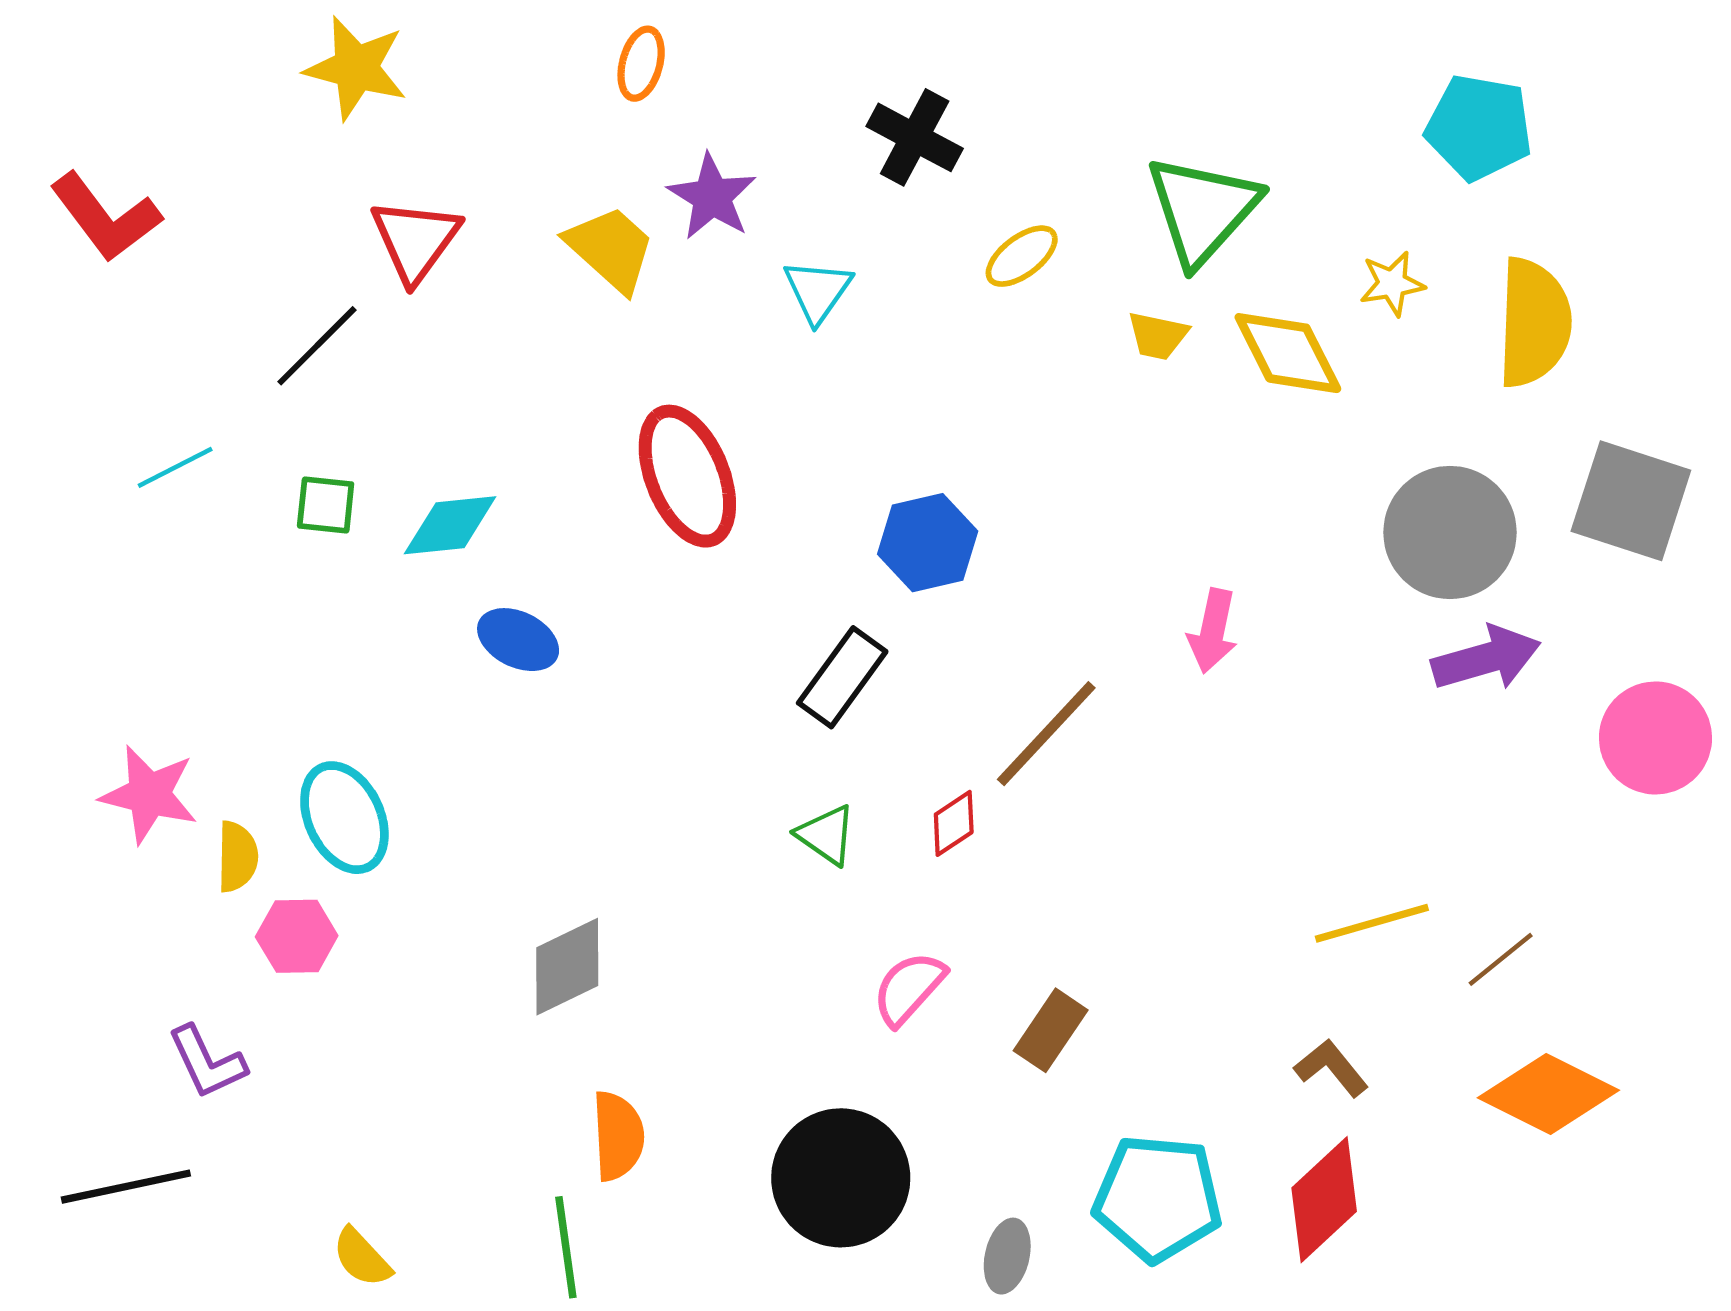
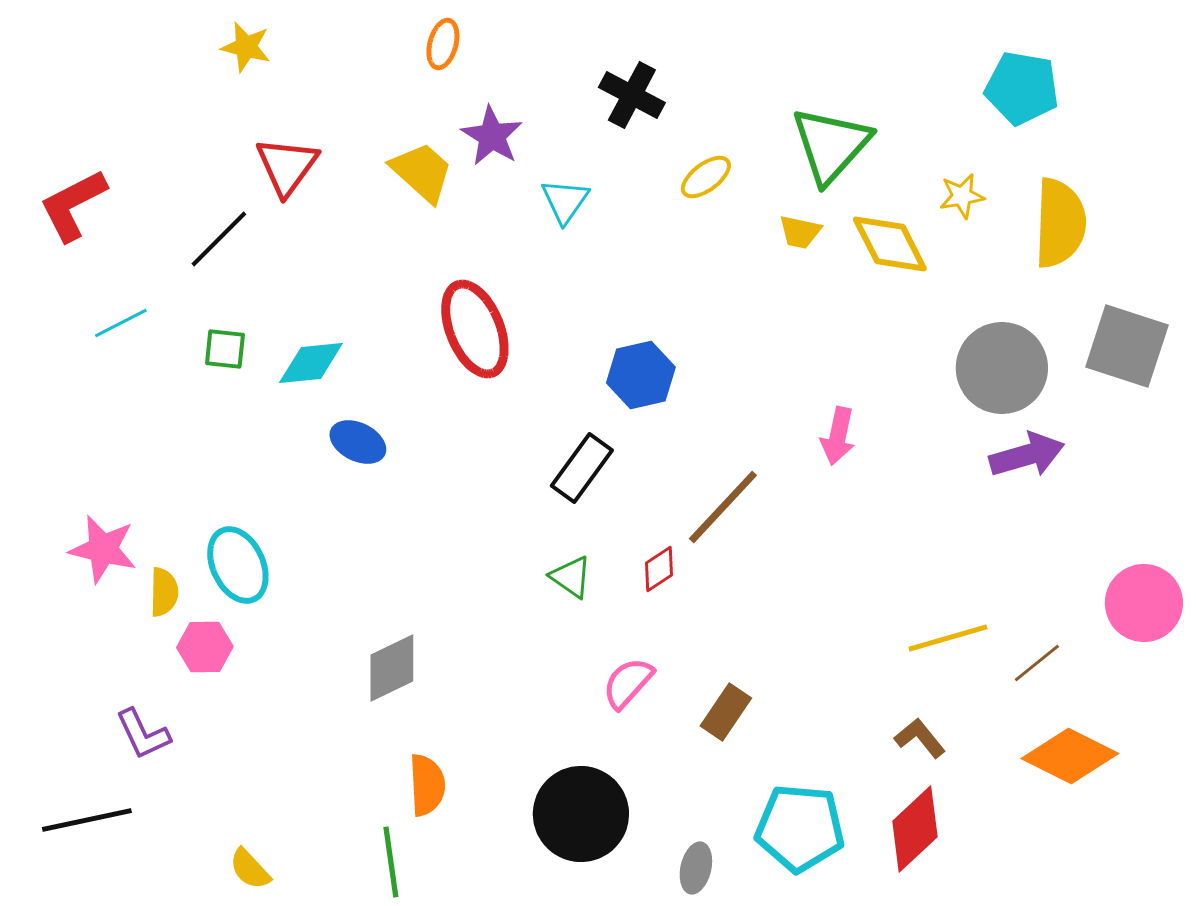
yellow star: (356, 68) -> (246, 47), size x0.7
red L-shape: (106, 217) -> (73, 205), moved, turned 100
pink circle: (1655, 738) -> (1144, 603), moved

